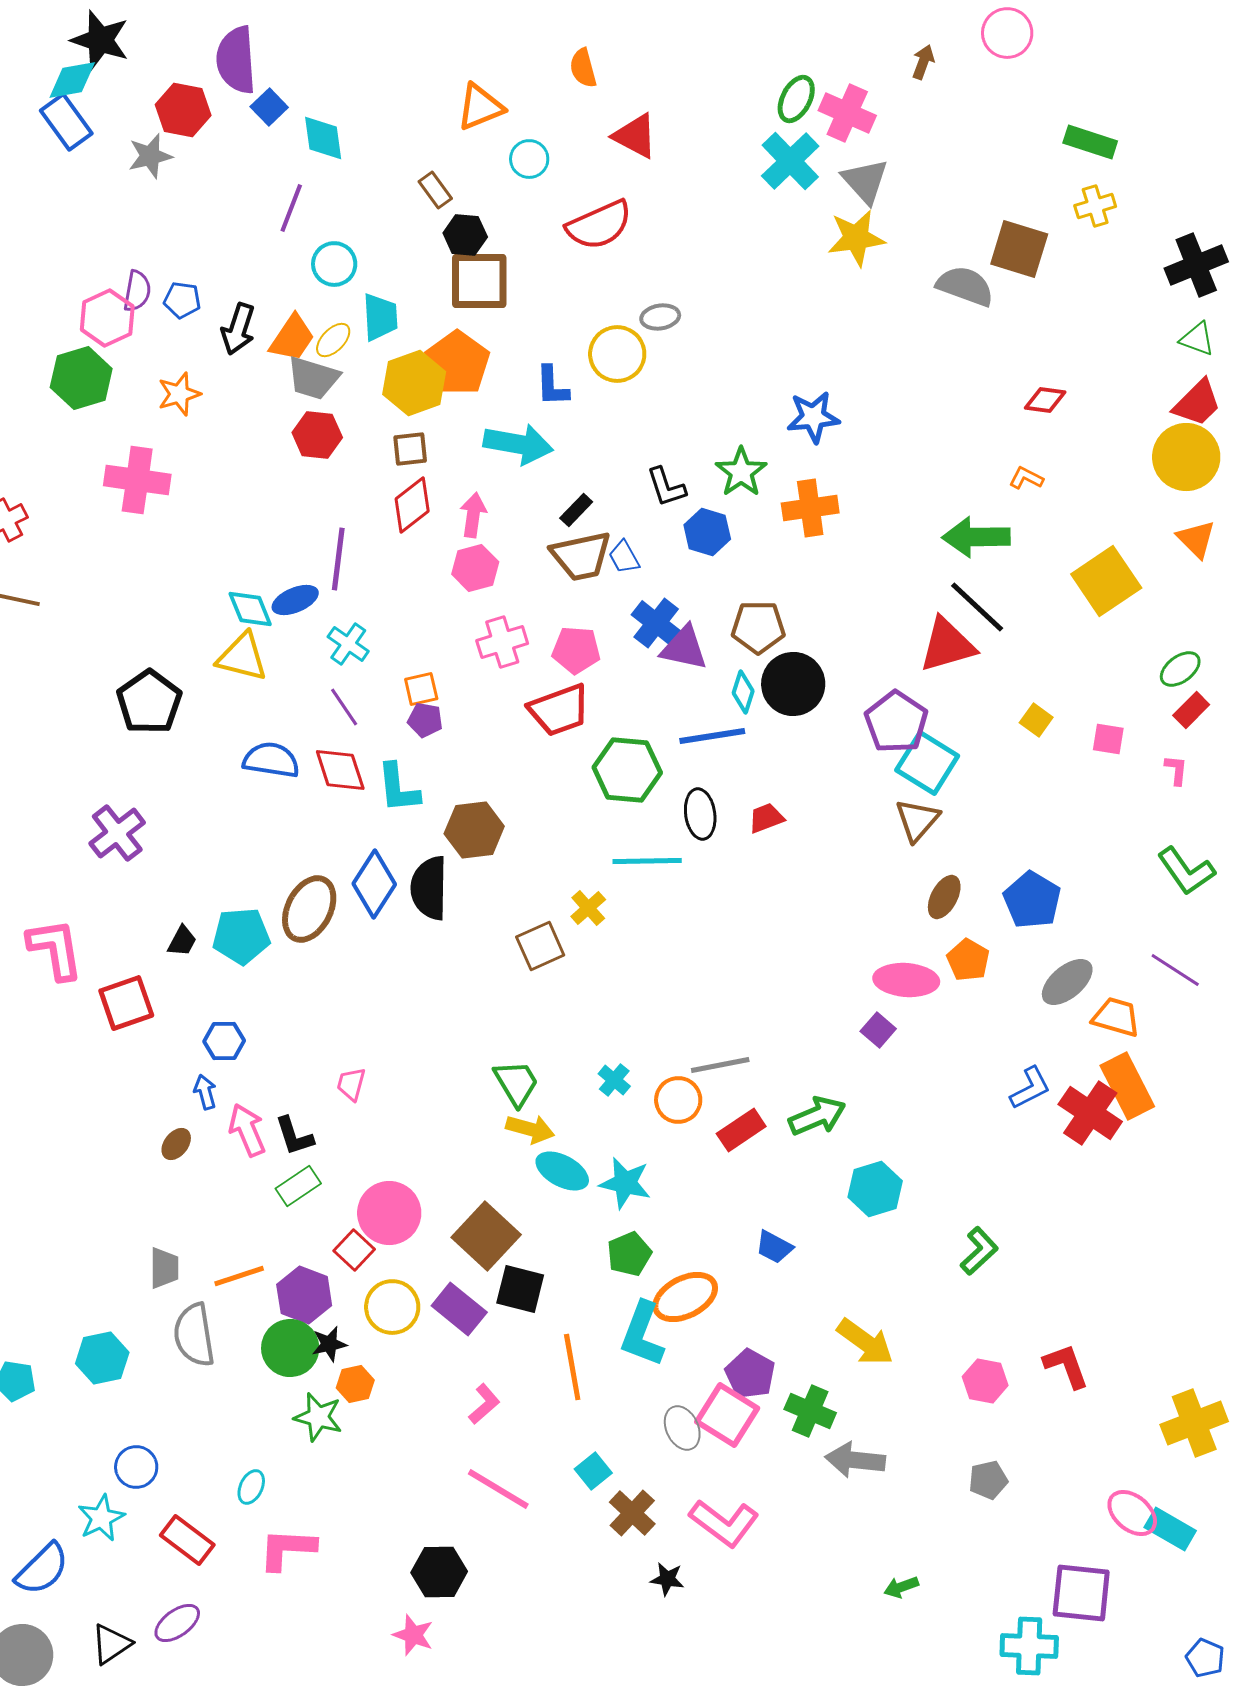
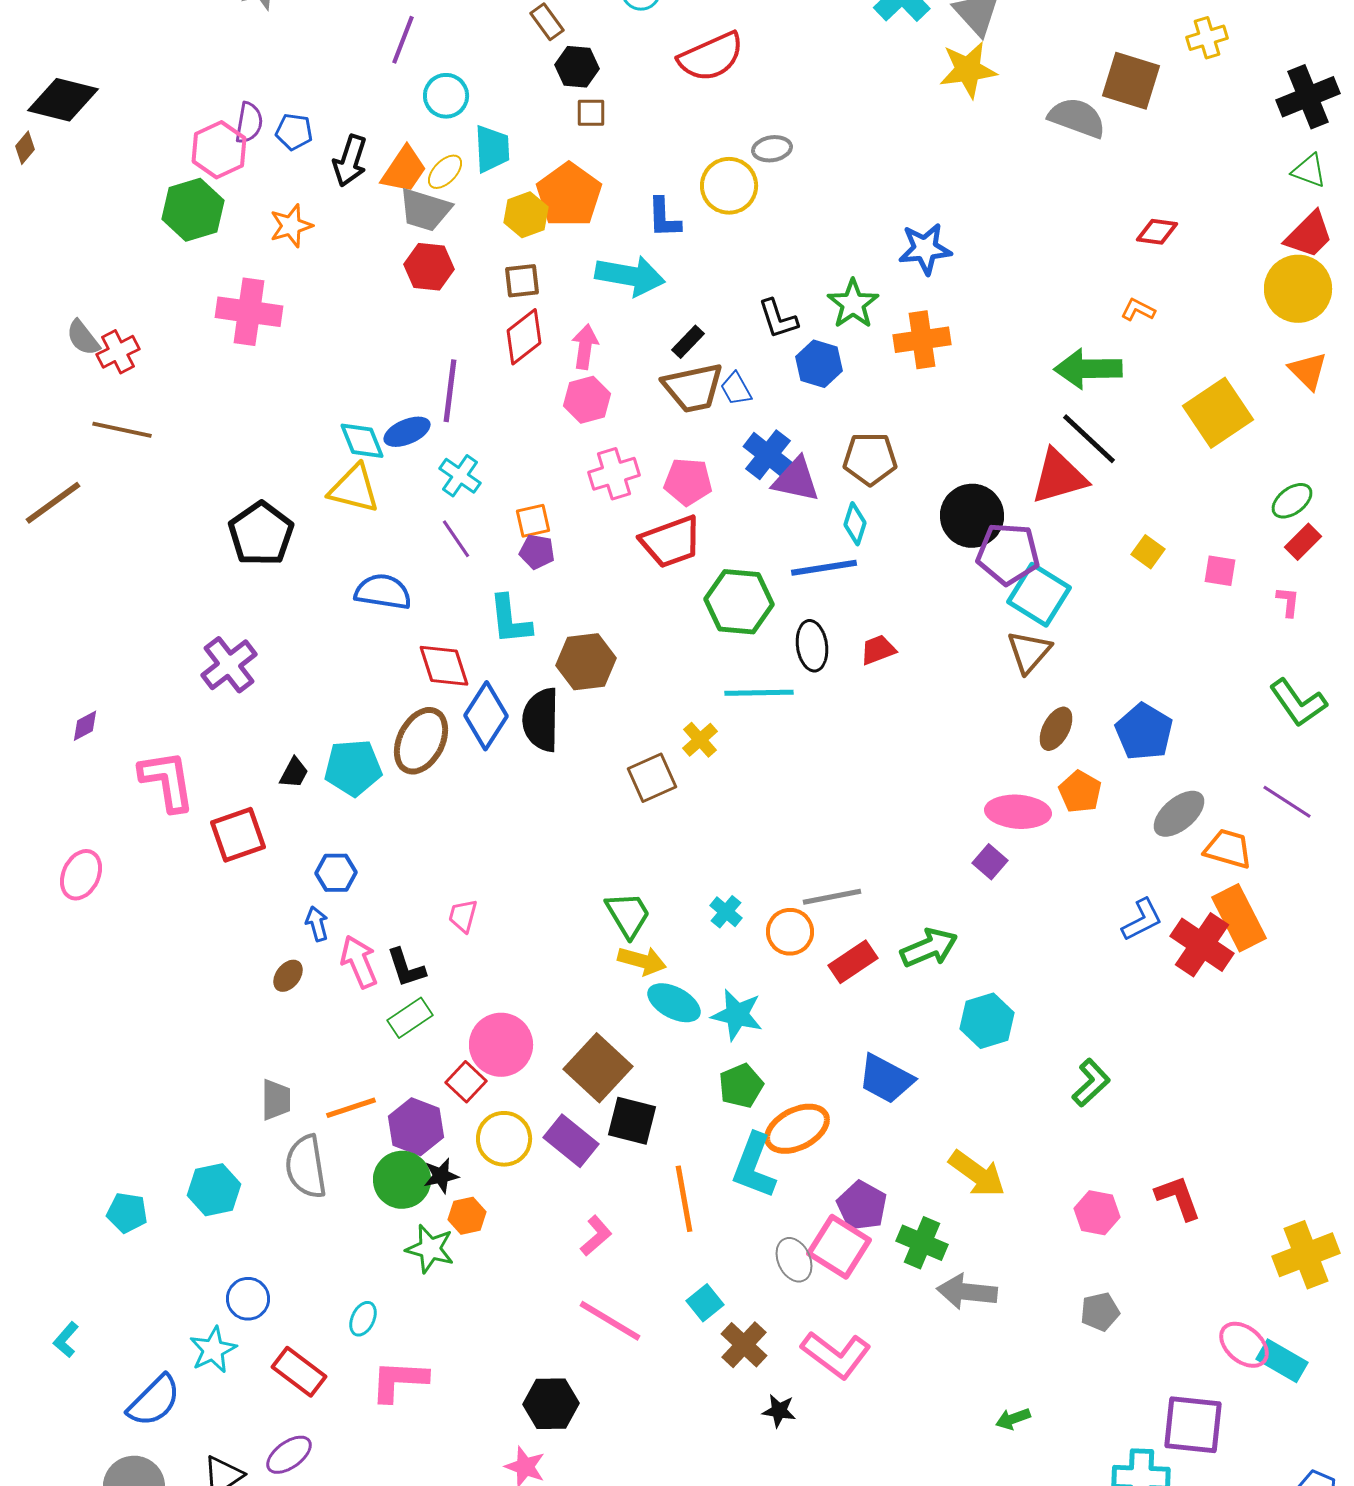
brown square: (479, 281) -> (591, 113), size x0.5
yellow hexagon: (414, 383) -> (526, 215), size x0.7
black circle: (793, 684) -> (972, 516), moved
purple pentagon: (896, 722) -> (1008, 554), turned -30
red diamond: (340, 770) -> (444, 666), moved
blue trapezoid: (774, 1247) -> (886, 1079), size x1.5

